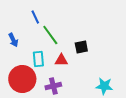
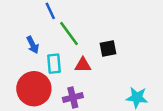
blue arrow: (13, 40) -> (33, 45), moved

